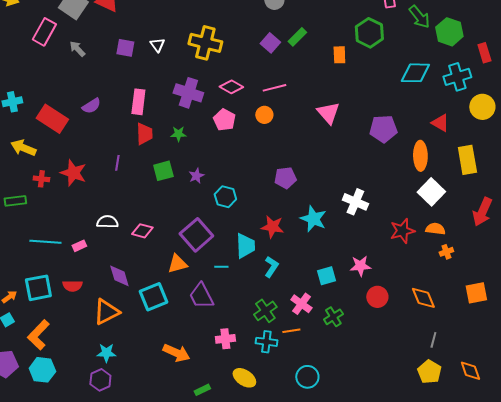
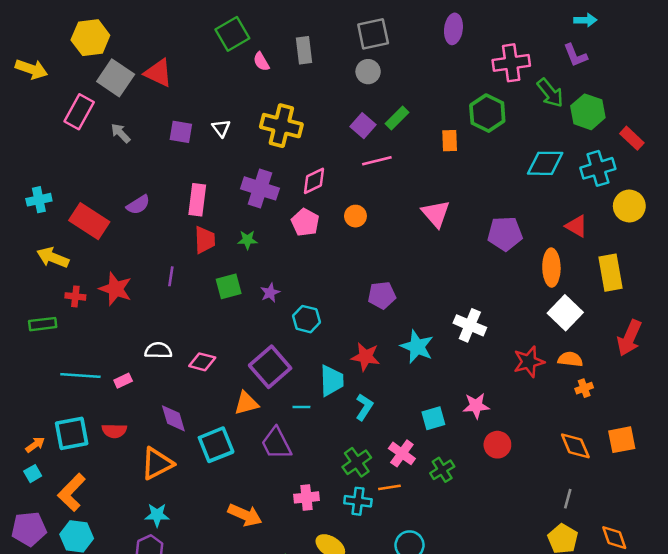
red rectangle: (484, 53) -> (632, 138), turned -30
pink diamond: (231, 87) -> (314, 181), turned -55
pink line: (274, 88) -> (377, 161), moved
orange diamond: (423, 298) -> (575, 446), moved

